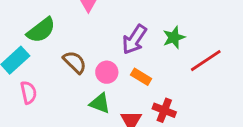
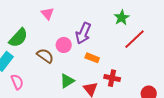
green star: (174, 37) -> (122, 18), moved
pink circle: (107, 72) -> (64, 45), moved
green triangle: (100, 103) -> (67, 81), turned -42

